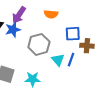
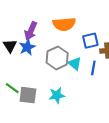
orange semicircle: (51, 14) -> (64, 24), size x1.5
cyan triangle: (58, 60) -> (75, 64), moved

